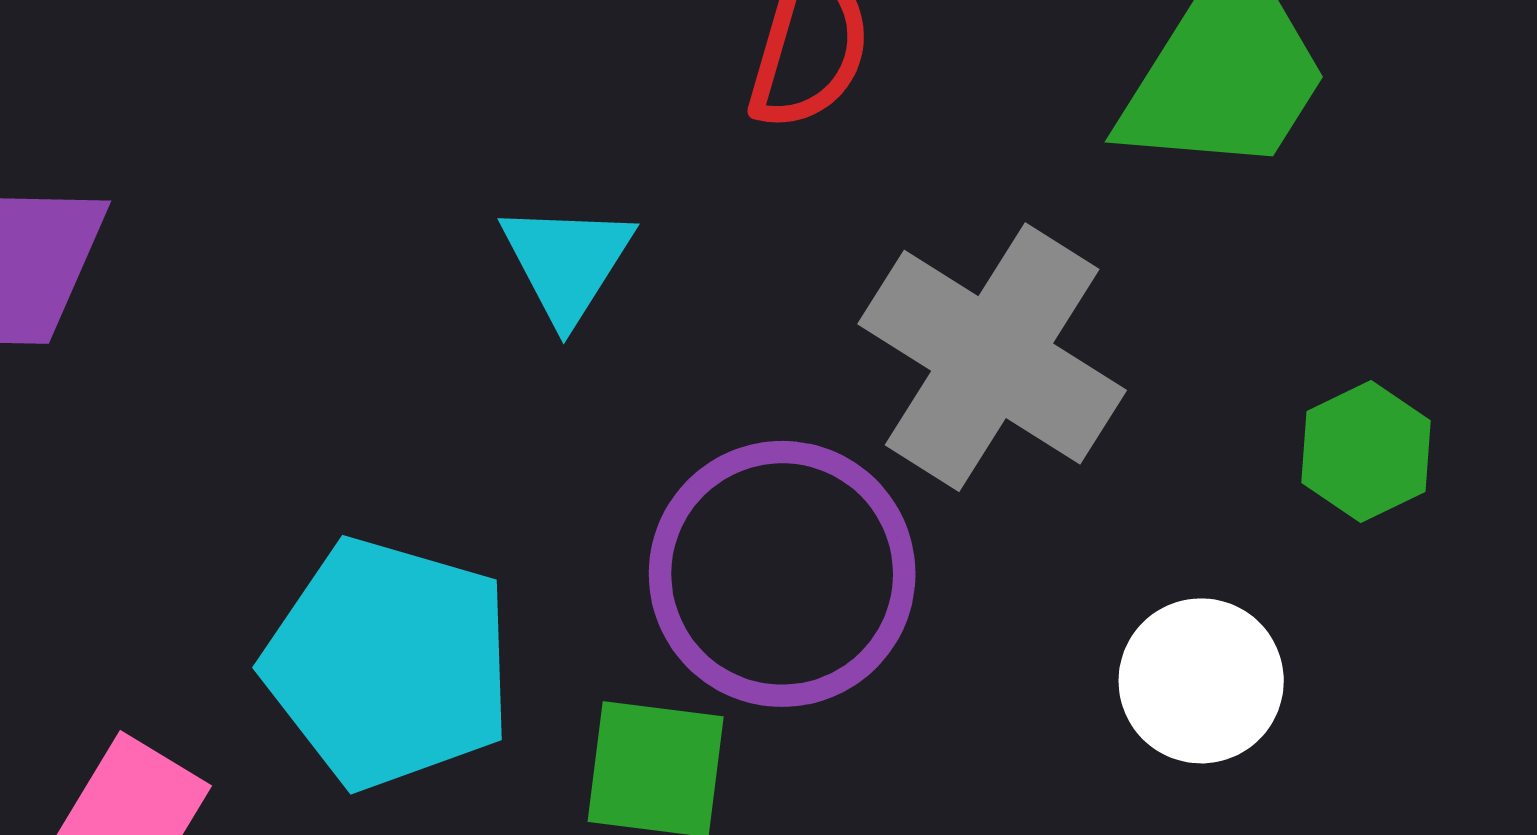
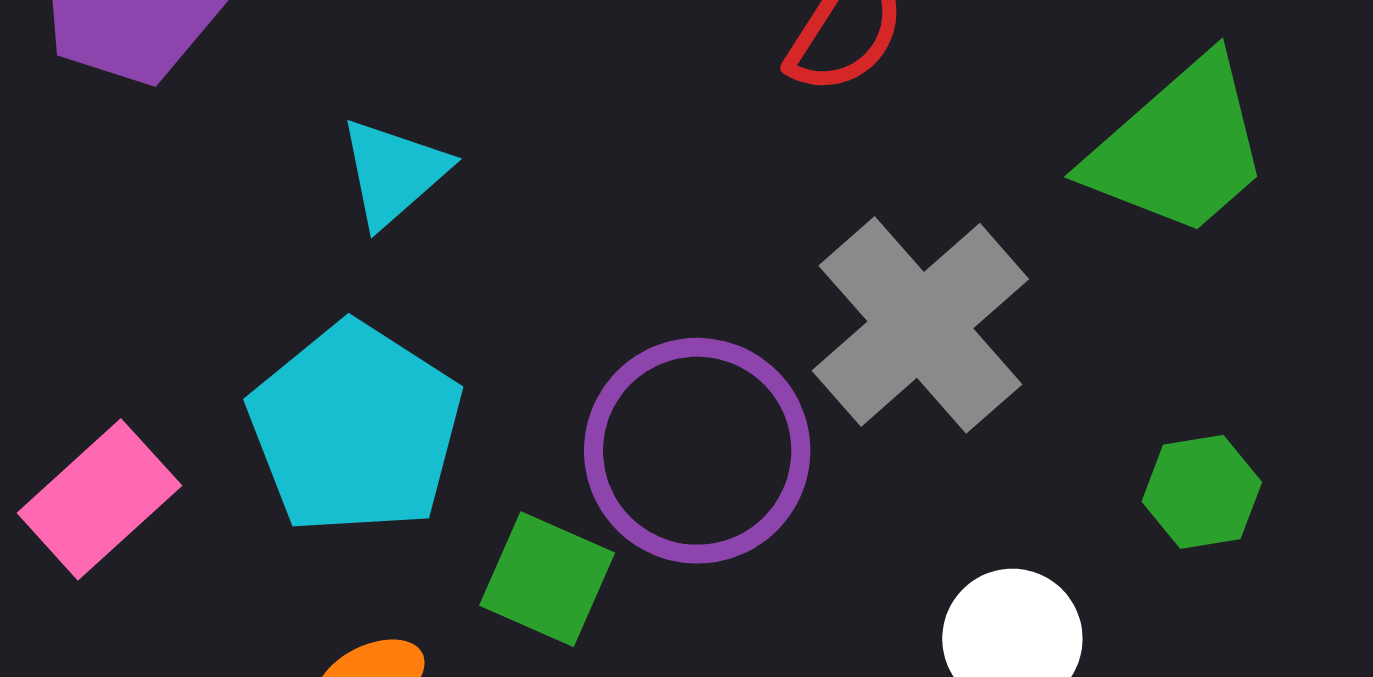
cyan triangle: (567, 262) -> (394, 172), moved

